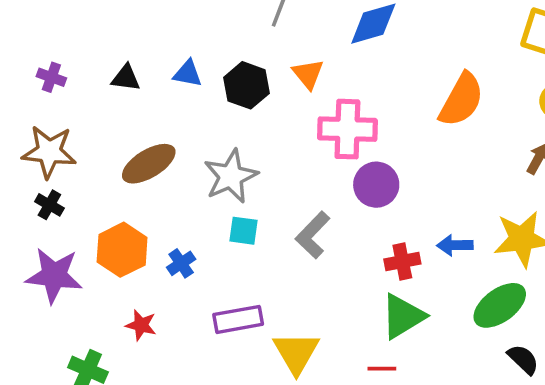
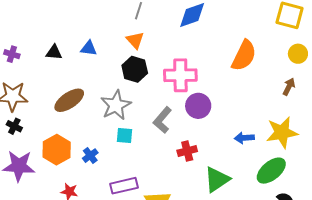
orange triangle: (308, 74) -> (135, 40), moved
black hexagon: (247, 85) -> (135, 69), moved
gray L-shape: (313, 235) -> (162, 120), moved
red cross: (402, 262) -> (187, 151), moved

